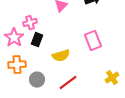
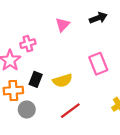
black rectangle: (37, 40) -> (36, 79), moved
gray circle: (37, 80) -> (27, 110), moved

